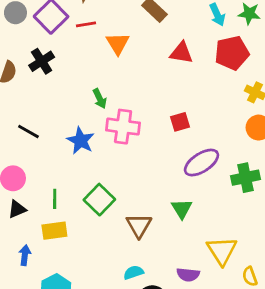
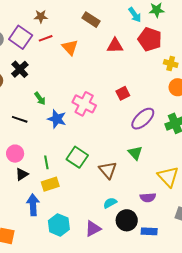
red pentagon: (232, 53) -> (150, 39), turned -30
green arrow: (100, 99) -> (40, 99), moved
pink cross: (123, 127) -> (84, 104), turned 30
blue arrow: (25, 255) -> (33, 205), size x1.5

